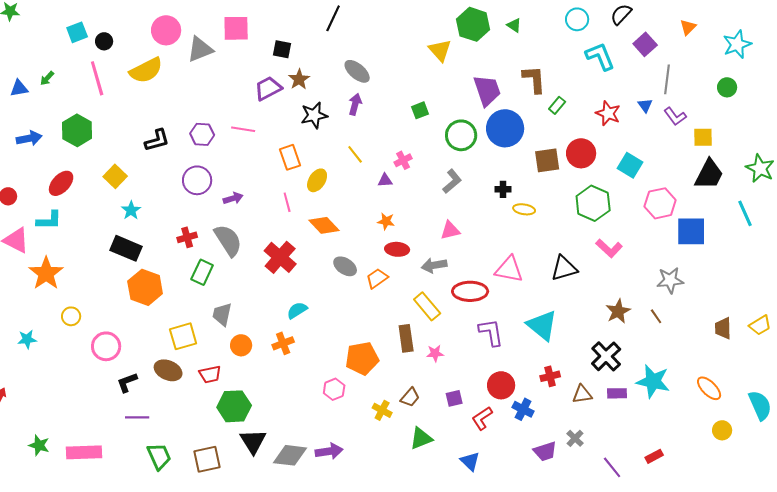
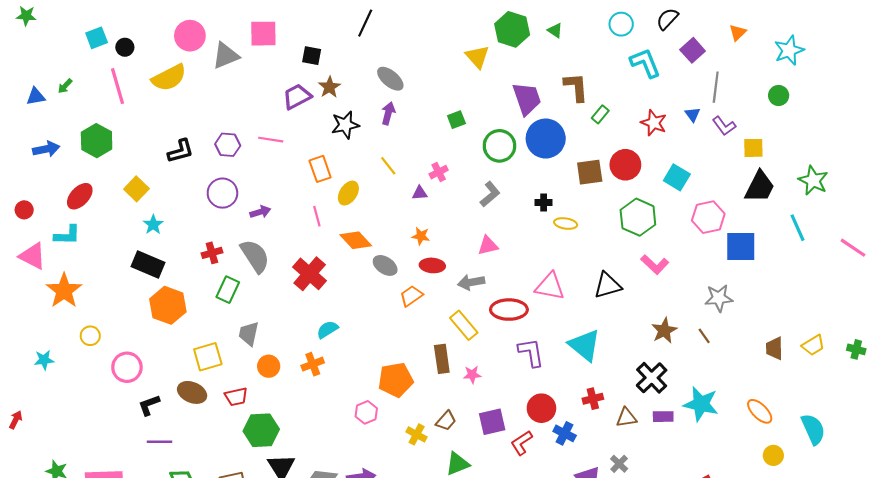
gray ellipse: (345, 266) -> (385, 265), moved
purple square: (454, 398) -> (492, 422), size x1.5

